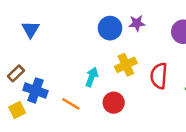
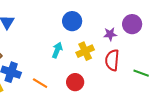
purple star: (137, 23) -> (110, 34), moved
cyan arrow: (92, 77) -> (57, 50), moved

